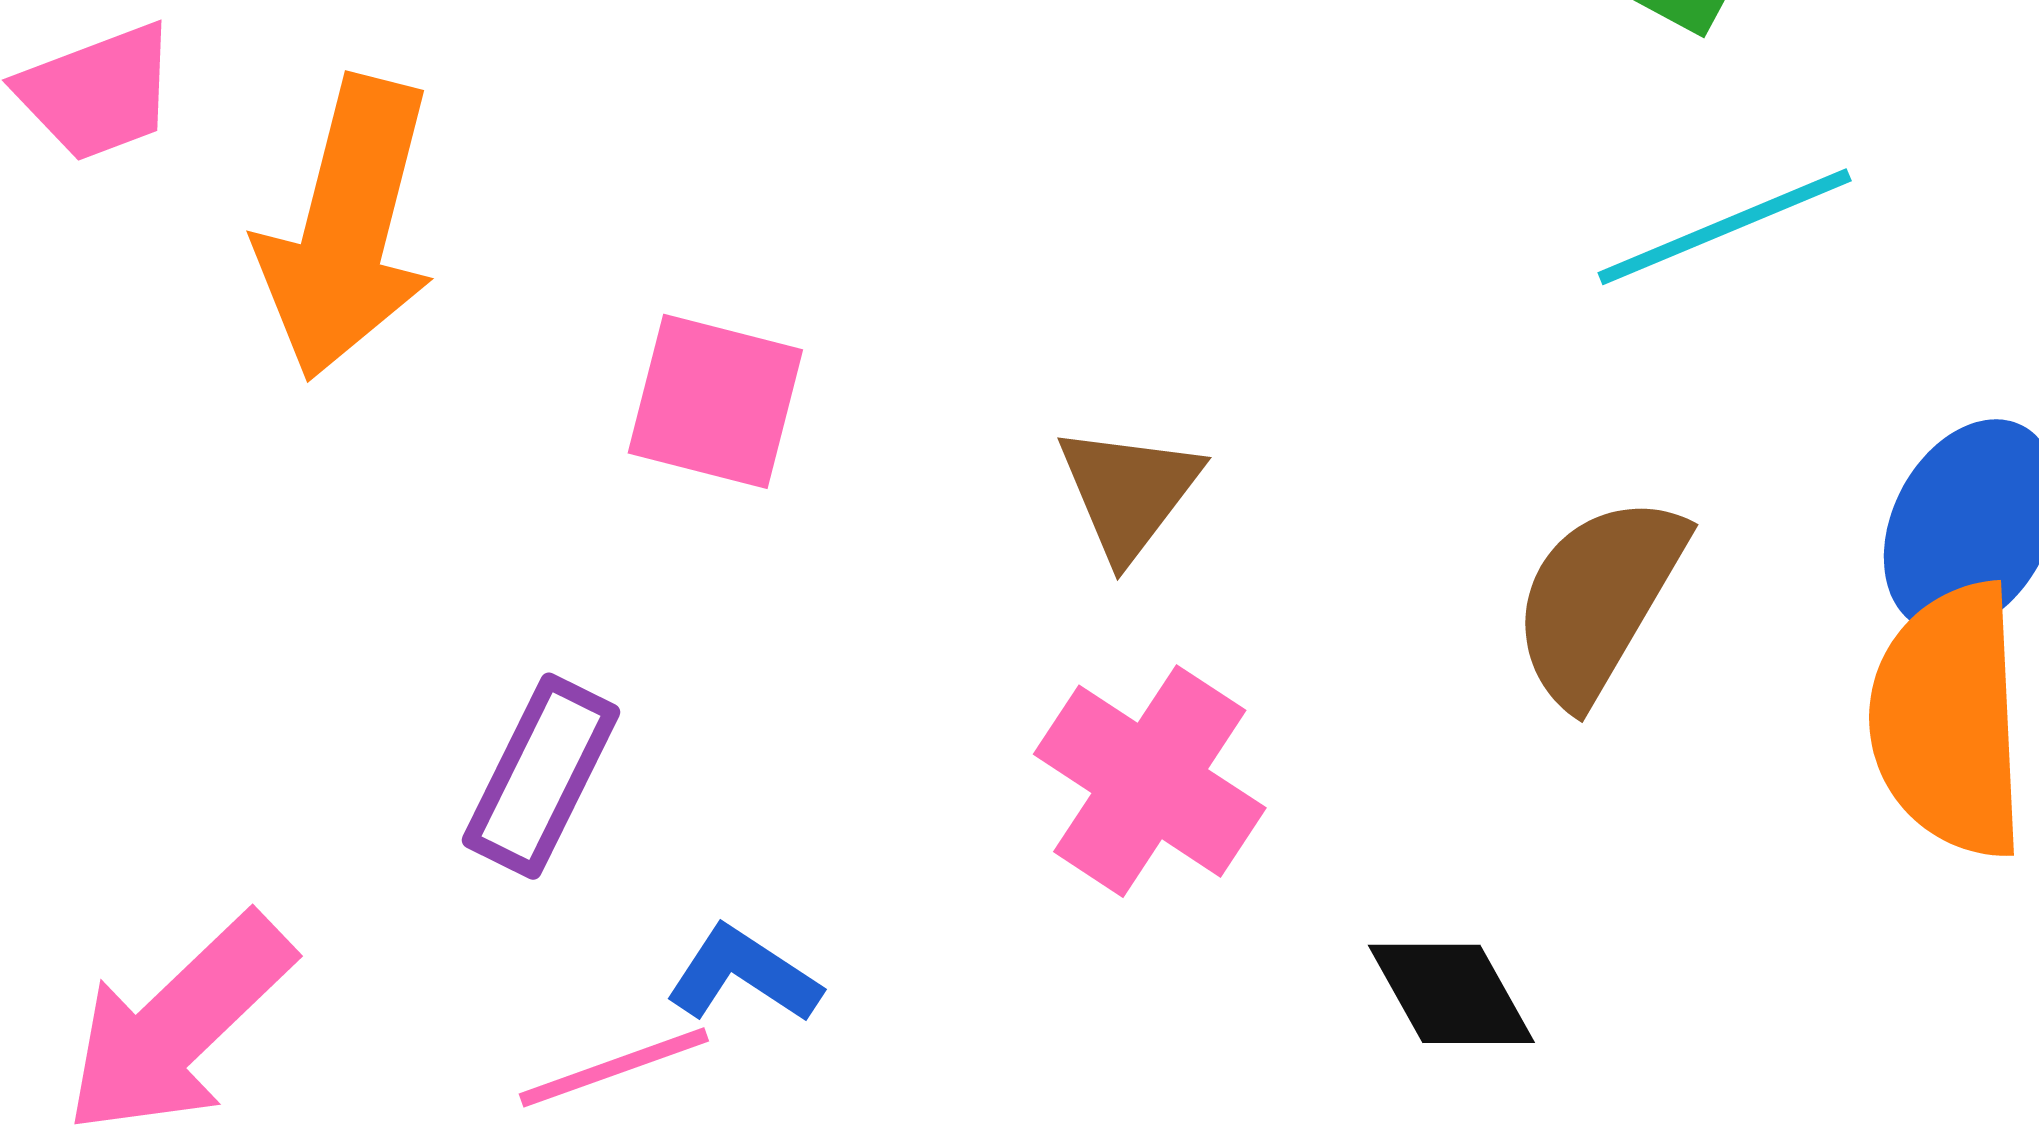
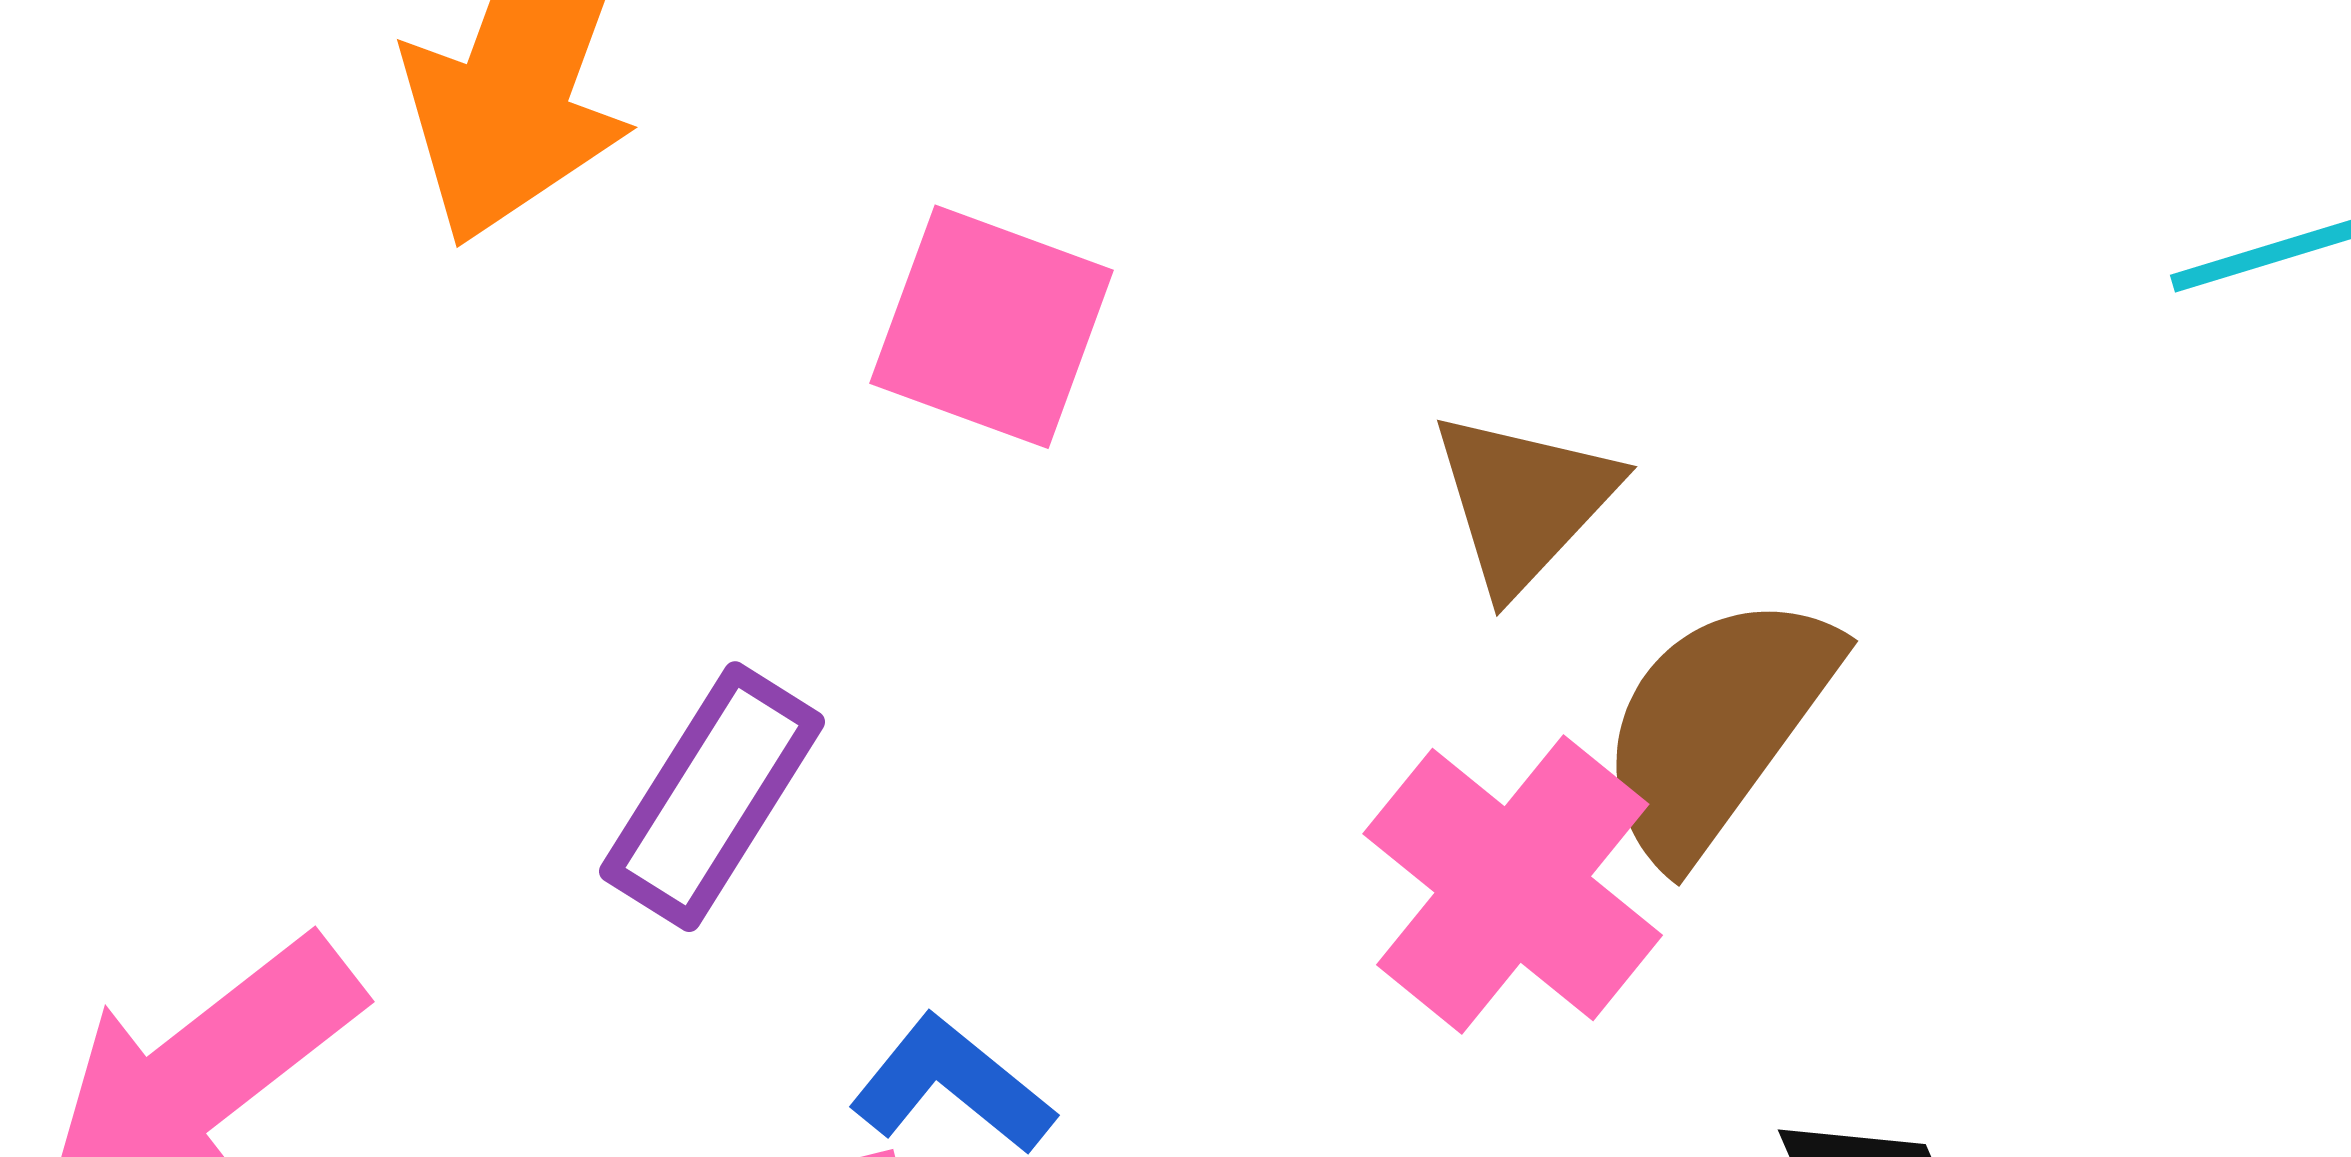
brown semicircle: (1598, 599) -> (1717, 726), moved

